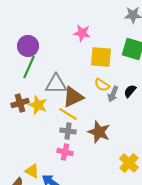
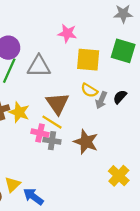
gray triangle: (56, 84) -> (39, 66), moved
brown triangle: (73, 97) -> (57, 103), turned -40
pink cross: (65, 152) -> (40, 133), moved
yellow triangle: (32, 171) -> (13, 185), turned 49

